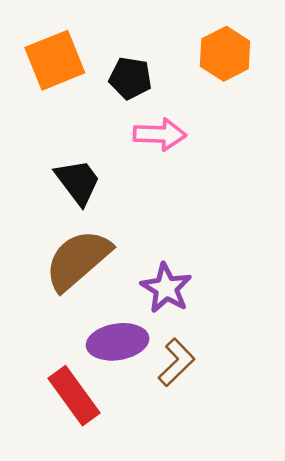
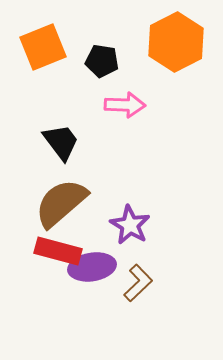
orange hexagon: (225, 54) -> (176, 42), size x1.4
red rectangle: (74, 396) -> (58, 251), moved, turned -39

